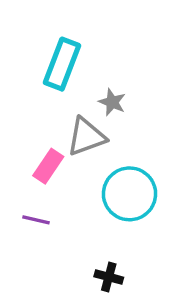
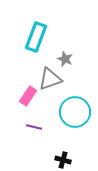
purple line: (36, 220) -> (34, 127), moved

